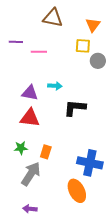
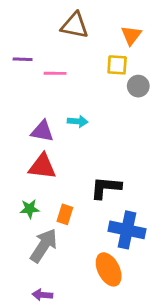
black L-shape: (75, 108) -> (106, 188), moved

